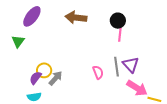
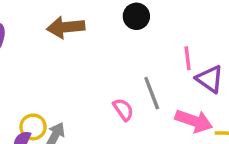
pink line: (120, 35) -> (188, 58), moved
purple triangle: (131, 65) -> (210, 79), moved

